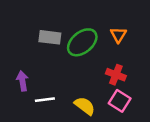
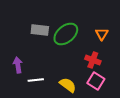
orange triangle: (118, 35) -> (102, 34), moved

